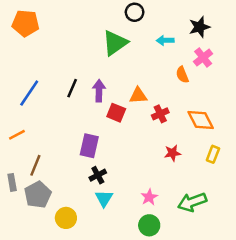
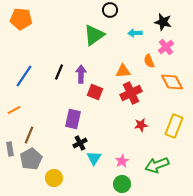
black star: (199, 27) -> (163, 22), turned 30
orange triangle: (138, 96) -> (123, 71), moved
red cross: (160, 114) -> (131, 93), size x1.5
orange diamond: (201, 120) -> (172, 82), moved
yellow rectangle: (213, 154) -> (174, 126), size x1.6
cyan triangle: (104, 198) -> (94, 158), moved

